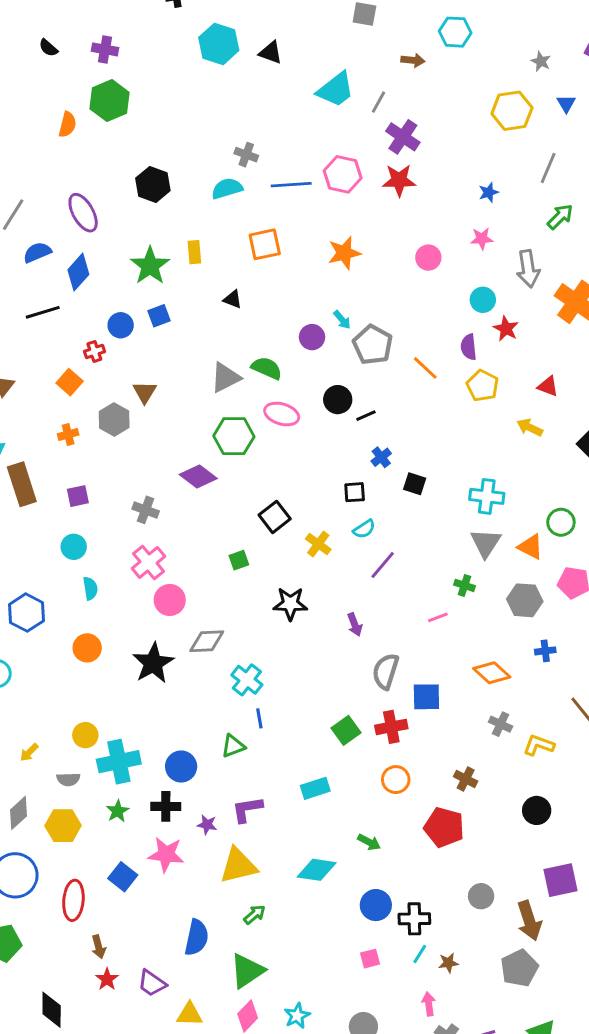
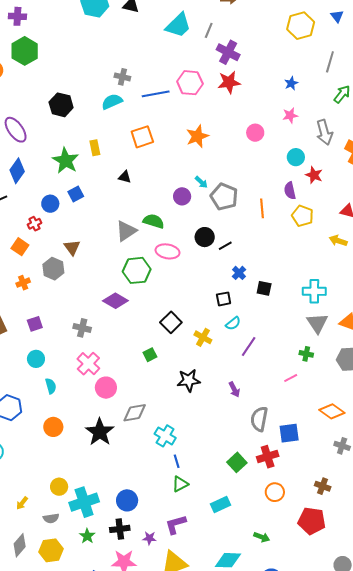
orange line: (425, 368) -> (262, 208), turned 48
green triangle: (233, 746) -> (180, 484), moved

